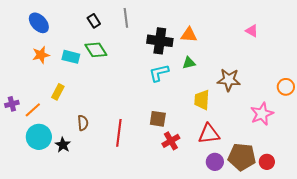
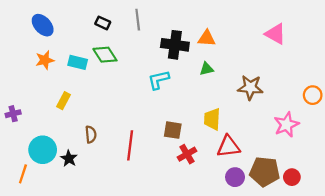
black rectangle: (94, 21) -> (103, 23), turned -32
pink triangle: (252, 31) -> (275, 34), size x1.5
cyan L-shape: (159, 73) -> (159, 80), moved
yellow trapezoid: (202, 100) -> (212, 119), moved
orange line: (33, 110) -> (23, 174), moved, turned -30

